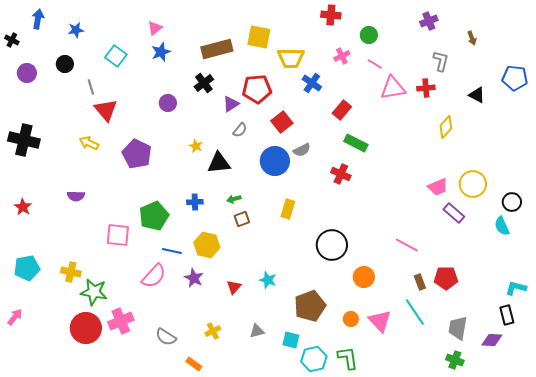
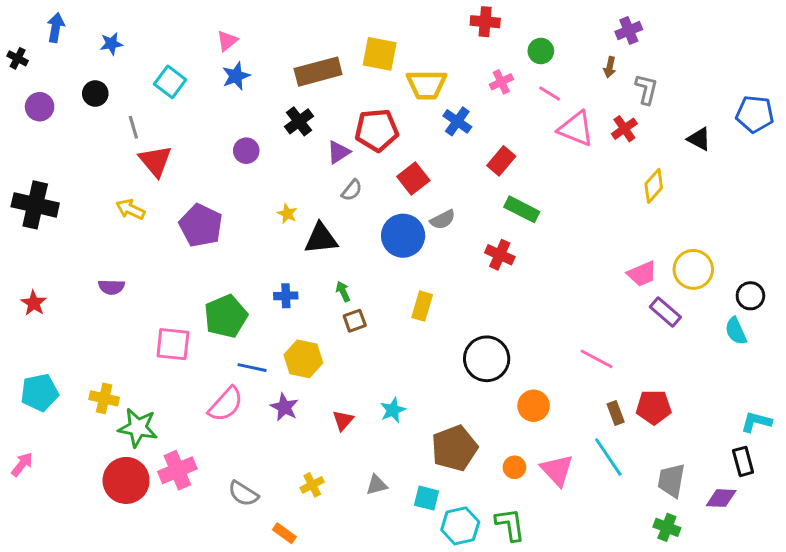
brown arrow: (472, 38) -> (610, 67), moved, turned 32
pink triangle: (393, 88) -> (576, 129), turned 32
red cross: (426, 88) -> (624, 129), turned -30
green arrow: (234, 199) -> (343, 291), turned 80
cyan star: (268, 280) -> (393, 410), turned 30

